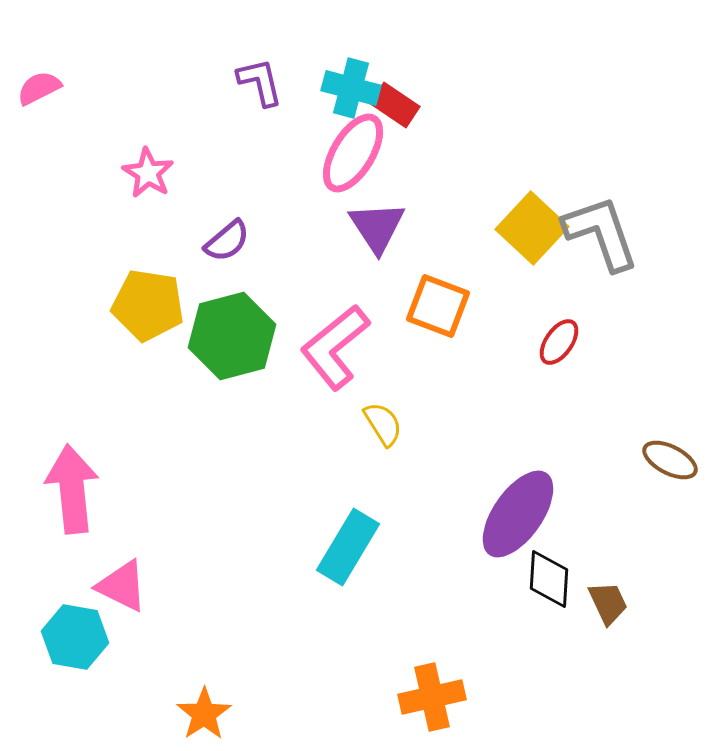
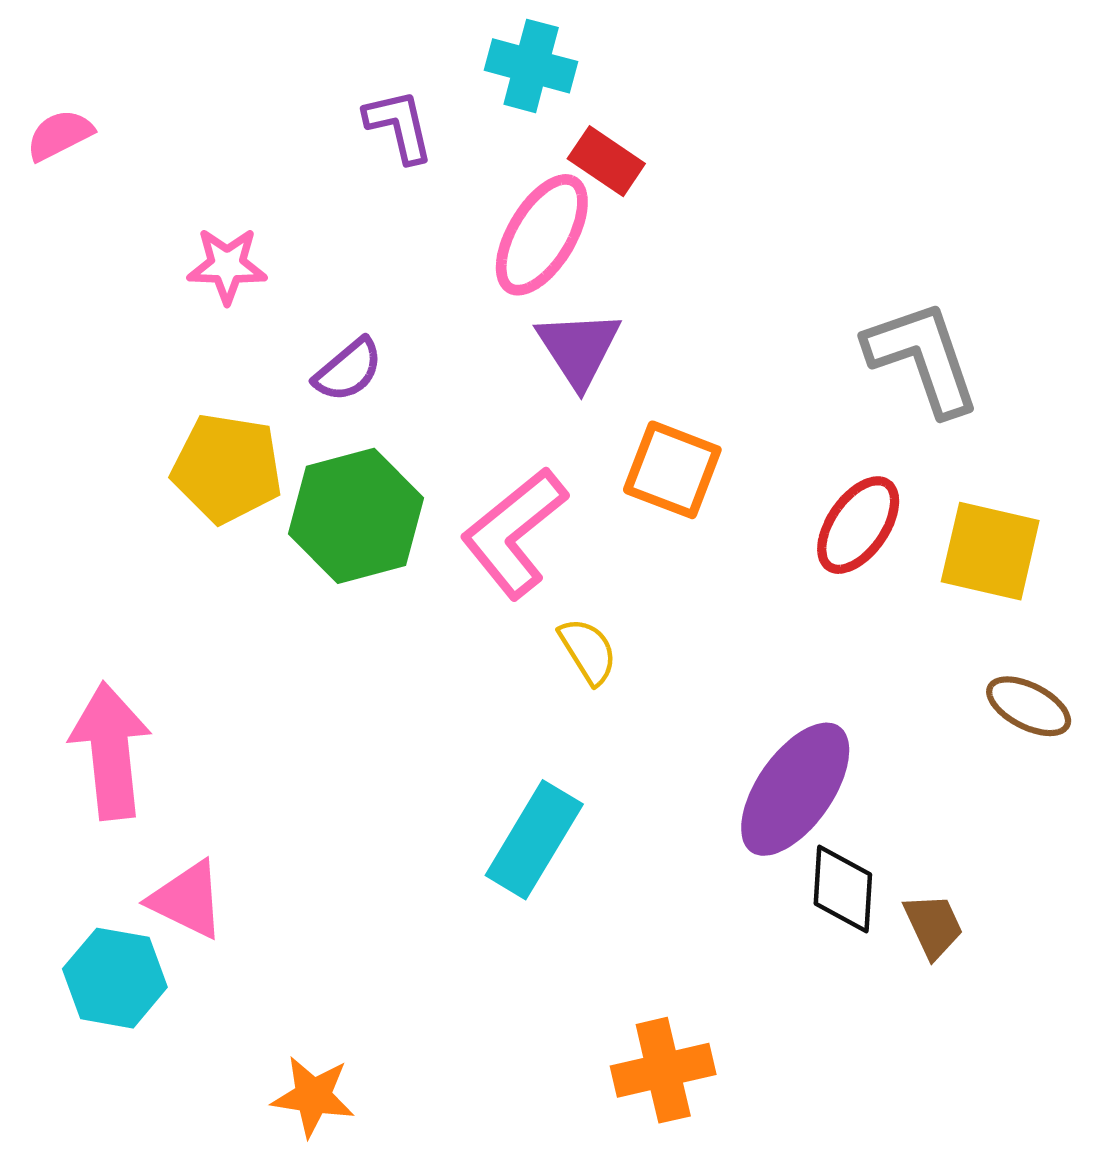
cyan cross: (351, 88) -> (531, 66), moved
pink star: (148, 173) -> (227, 266), turned -30
yellow square: (532, 228) -> (990, 551), moved, turned -30
red ellipse: (559, 342) -> (858, 525), size x1.4
orange star: (204, 714) -> (313, 1096), turned -30

